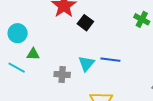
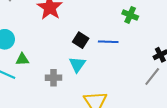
black square: (85, 23) -> (81, 40), moved
blue line: (110, 60) -> (108, 42), moved

